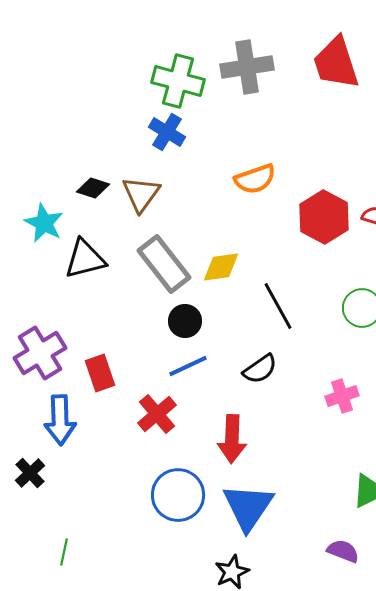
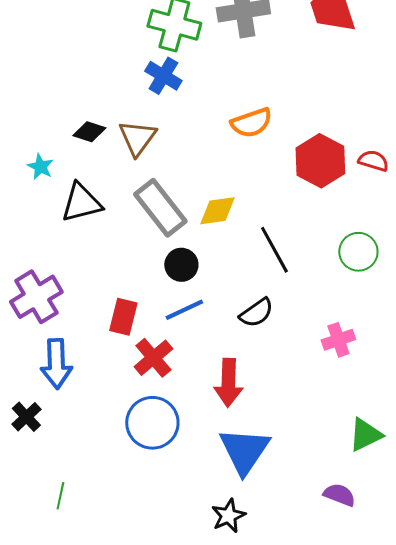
cyan star: (44, 223) -> (40, 167), size x0.7
red rectangle: (100, 373) -> (123, 317), moved, turned 33
blue circle: (178, 495) -> (152, 423), moved

